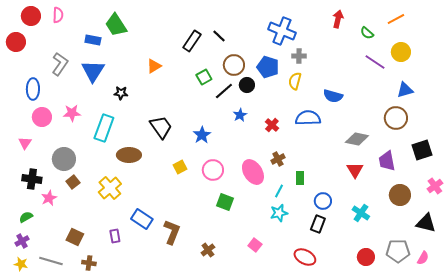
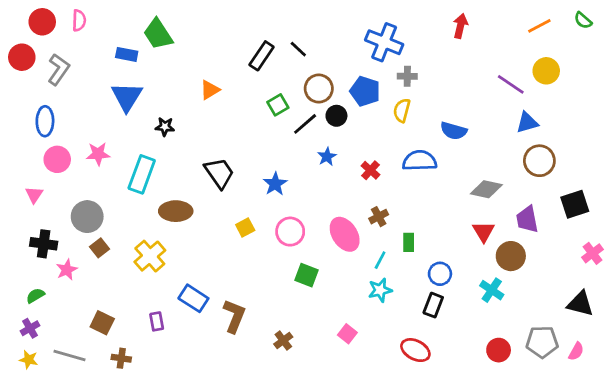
green semicircle: (367, 33) -> (583, 20), moved
gray L-shape: (60, 64) -> (59, 69), moved
blue triangle: (405, 90) -> (527, 123), moved
brown circle: (400, 195) -> (511, 256), moved

